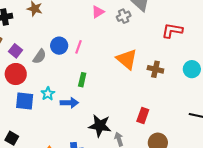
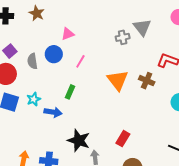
pink triangle: (98, 12) -> (68, 34), moved
pink line: (79, 47) -> (80, 61), moved
gray semicircle: (40, 56) -> (32, 61), turned 126
brown cross: (155, 69) -> (147, 81), moved

